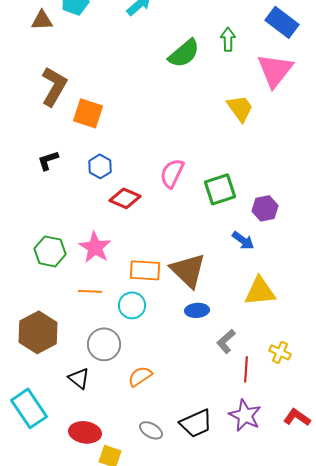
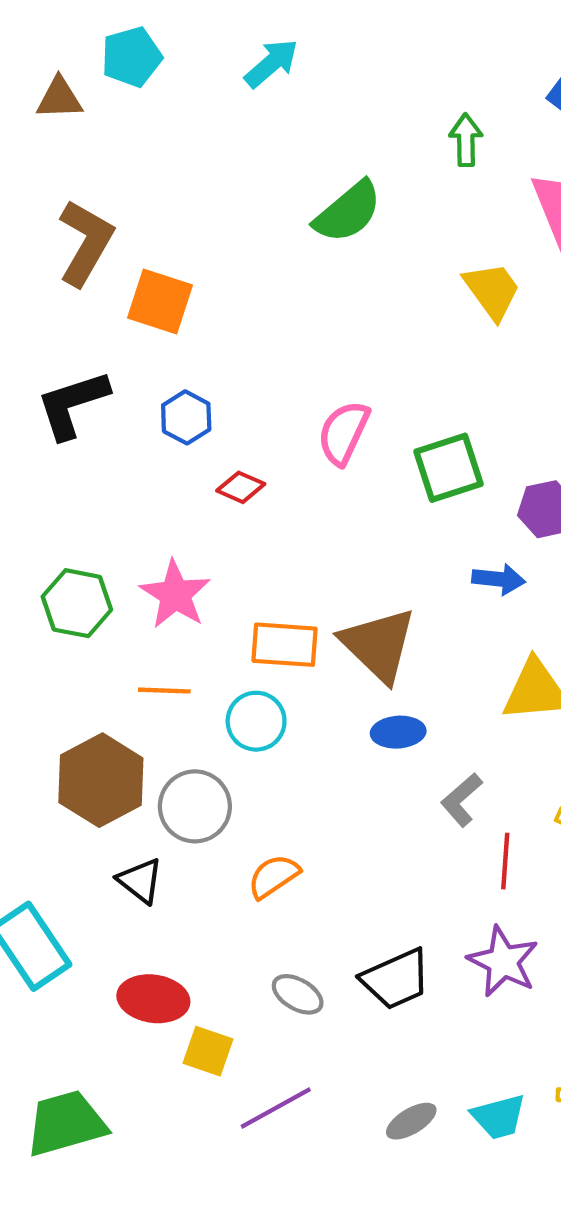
green semicircle: (184, 53) -> (348, 212), moved
black L-shape: (48, 160) -> (73, 404), size x1.6
red diamond: (125, 198) -> (241, 487), size x0.7
blue arrow: (243, 240) -> (499, 579), turned -30
brown hexagon: (38, 332) -> (101, 780), moved

